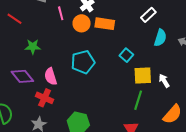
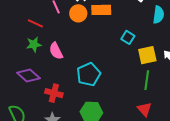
red line: (14, 19) -> (35, 23), moved
cyan pentagon: (83, 62) -> (89, 74), moved
pink semicircle: (51, 76) -> (56, 51), moved

